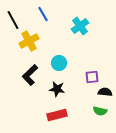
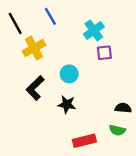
purple square: (92, 77) -> (104, 53), moved
red rectangle: (57, 115) -> (84, 141), moved

